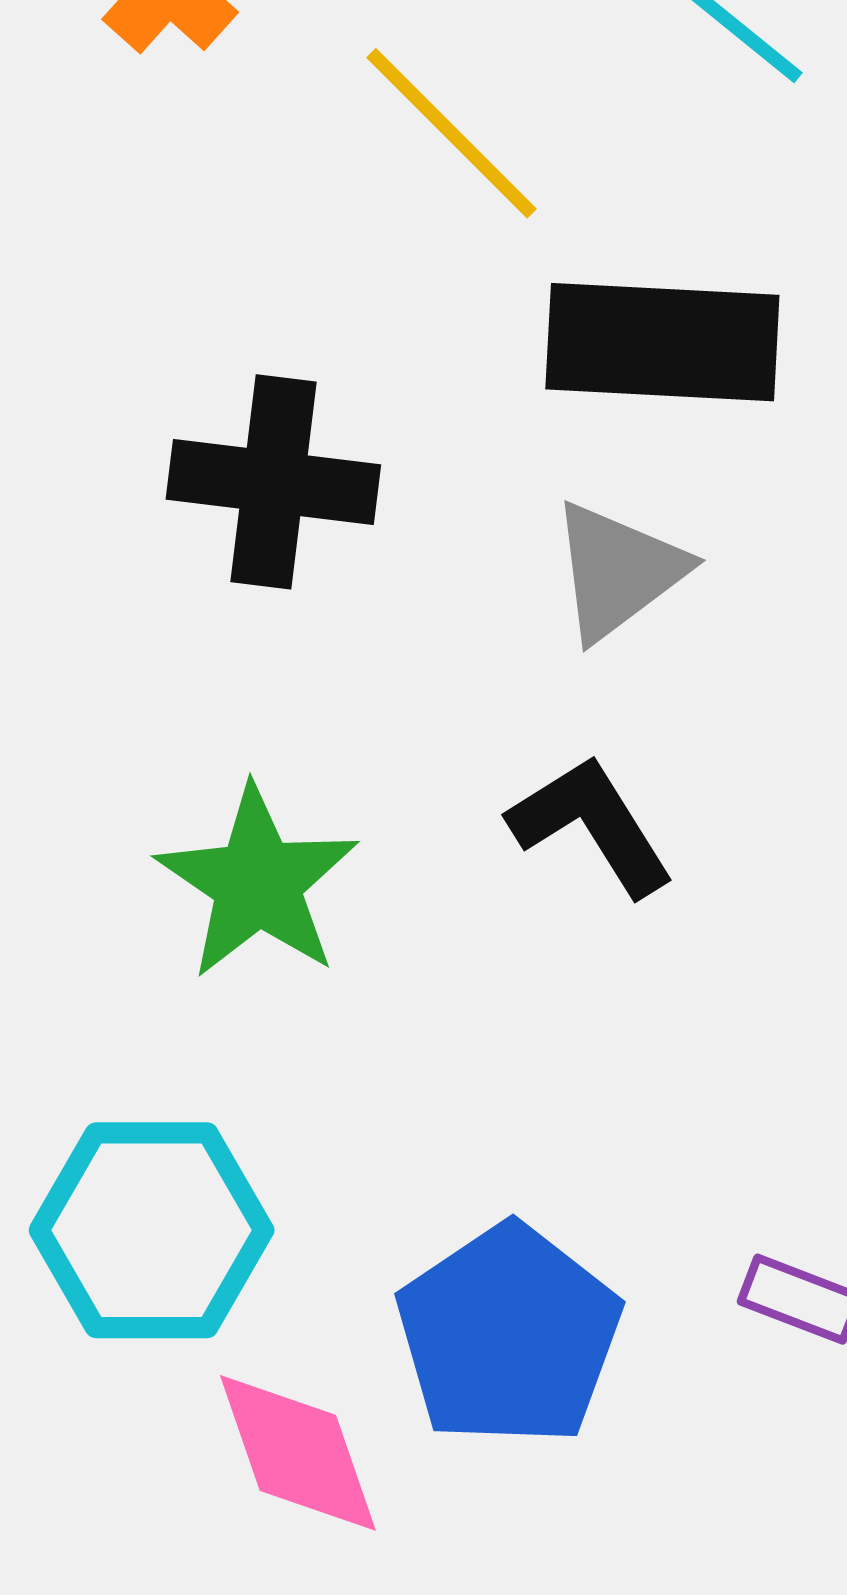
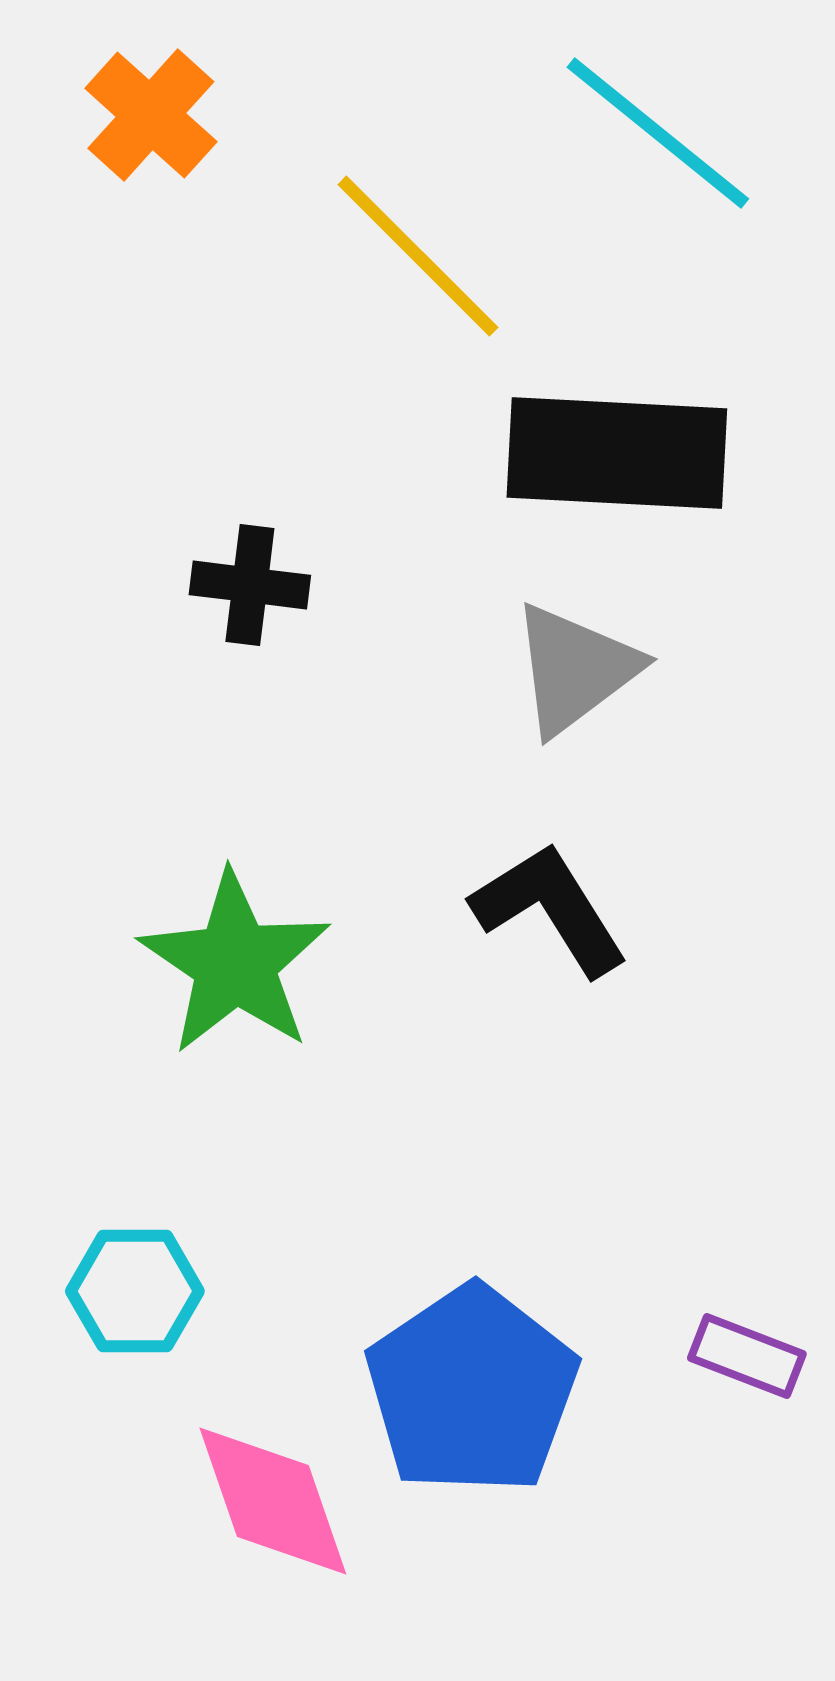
black cross: (273, 482) -> (250, 585), size x0.6
cyan hexagon: (152, 1230) -> (135, 1291), size x0.6

